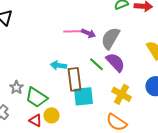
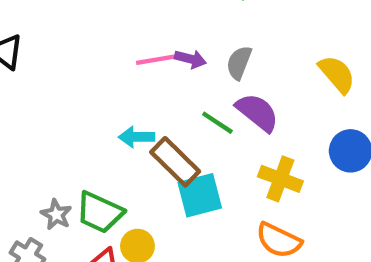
gray semicircle: (110, 38) -> (239, 63), size x0.7
brown rectangle: (74, 79) -> (175, 162), turned -30
gray star: (16, 87) -> (56, 215), moved

